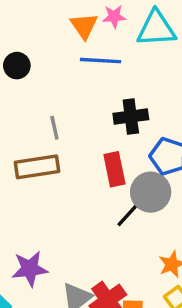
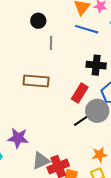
gray line: (54, 128) -> (51, 43), moved
red rectangle: (114, 169) -> (80, 93), turned 30

